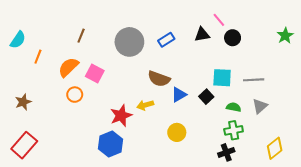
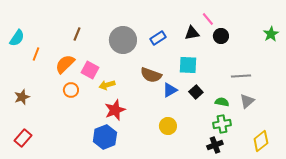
cyan square: (222, 78) -> (188, 65), moved
yellow arrow: (145, 105) -> (107, 85), moved
red rectangle: (24, 145) -> (23, 138), size x0.7

